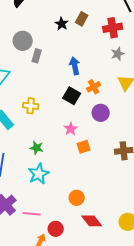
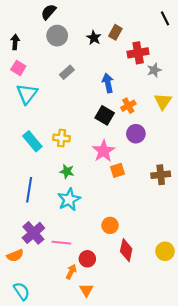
red cross: (113, 28) -> (138, 53), moved
gray circle: (23, 41) -> (57, 36), moved
gray rectangle: (37, 56) -> (67, 72), turned 32
yellow cross: (31, 106) -> (61, 138), moved
pink star: (71, 129) -> (104, 151), size x1.5
red diamond: (92, 221) -> (126, 250), turned 50

